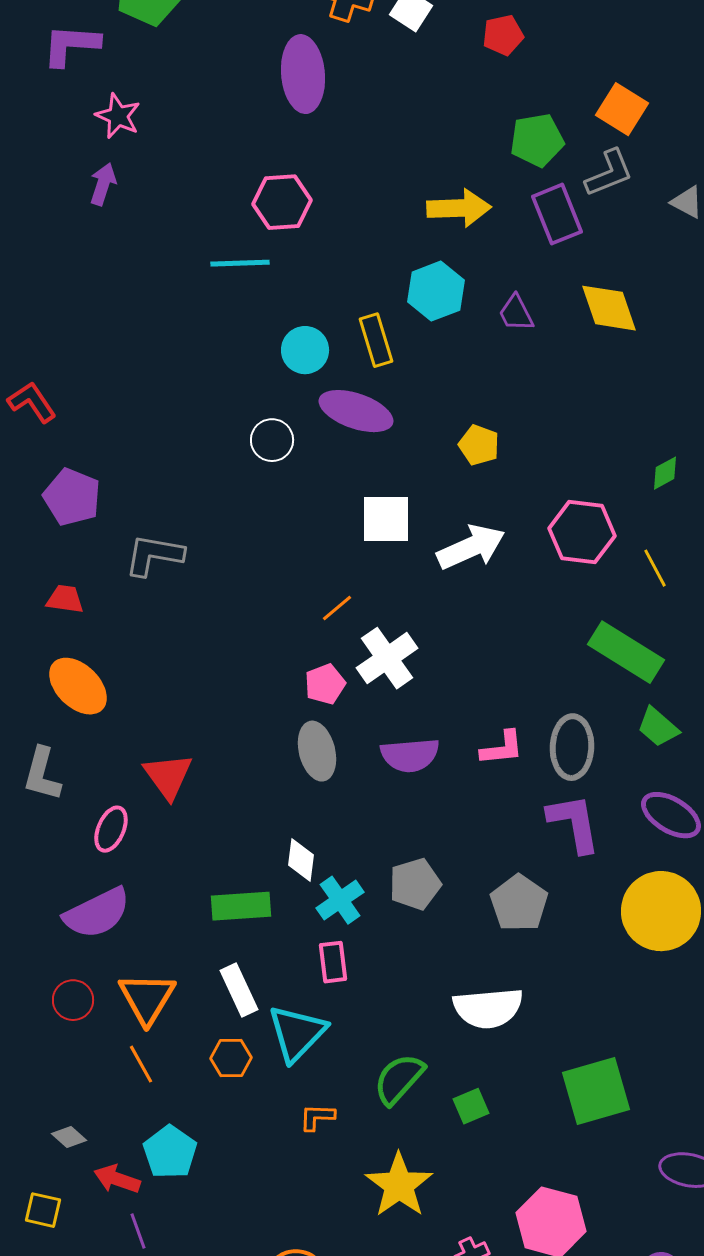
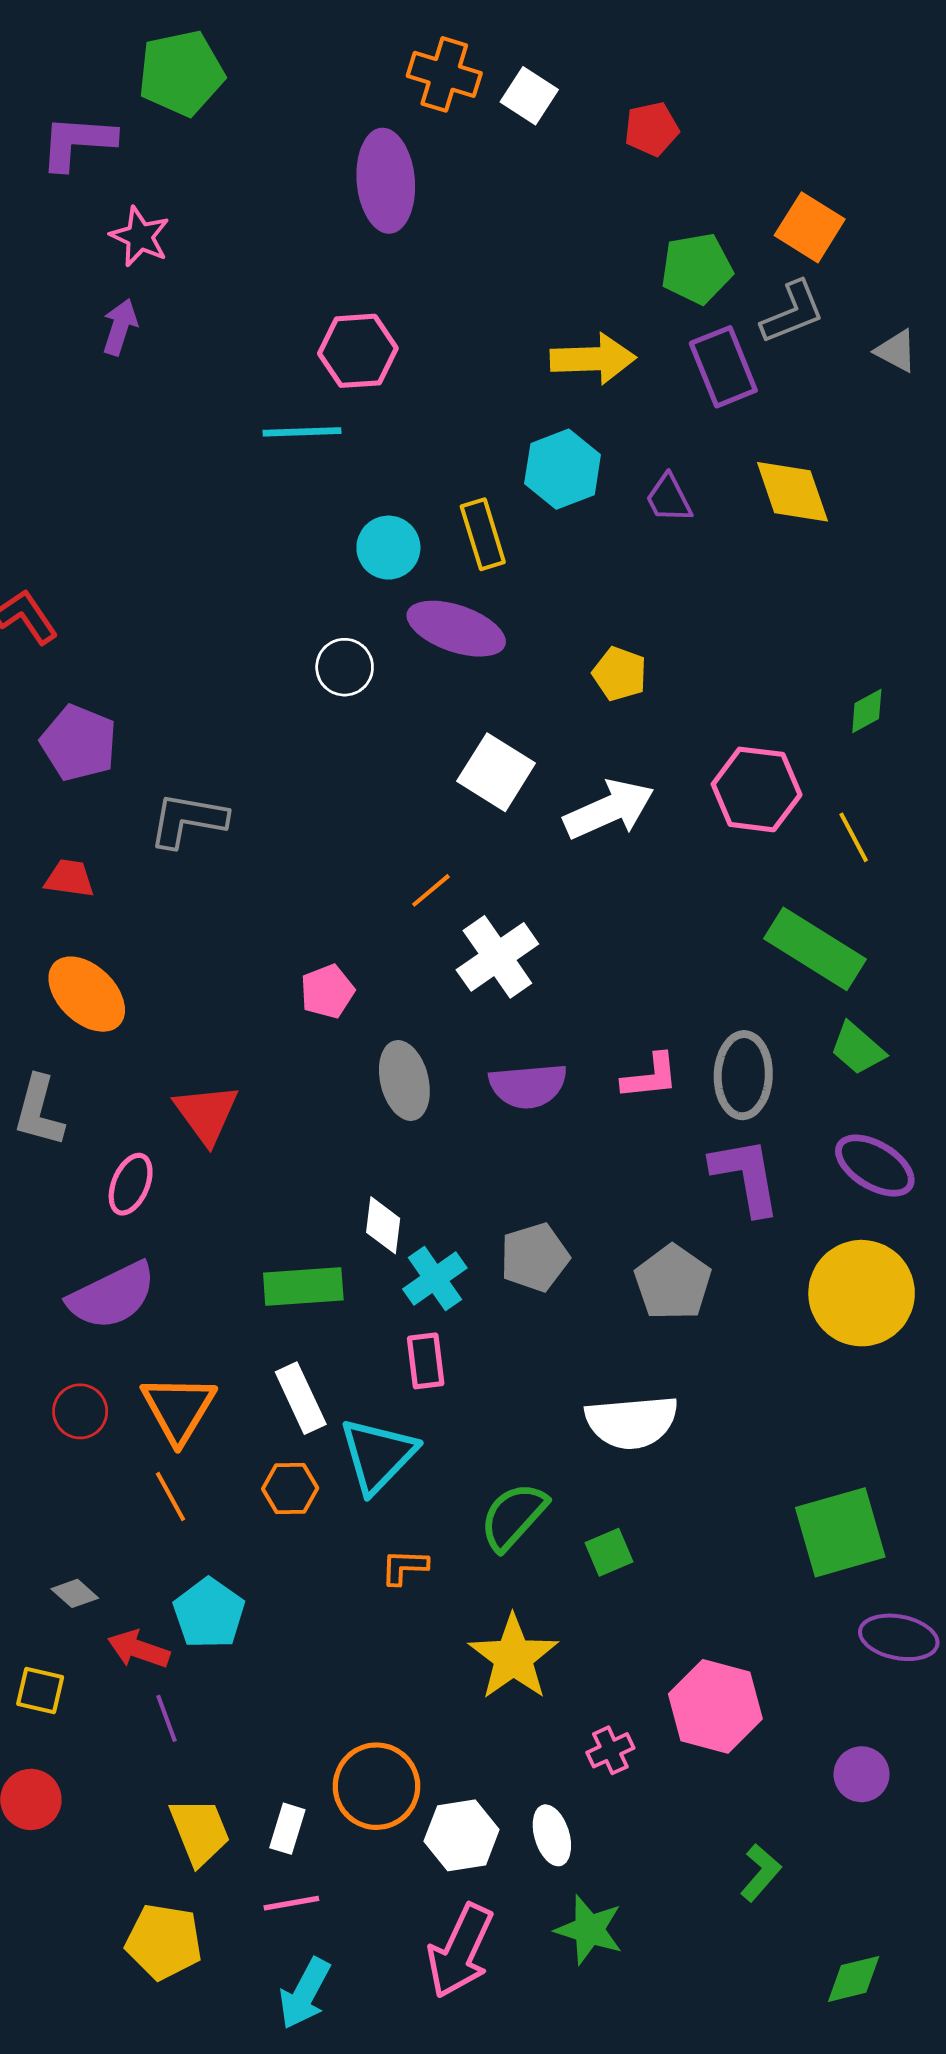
white square: (386, 519) -> (496, 772), turned 32
pink pentagon: (325, 684) -> (327, 991), moved
green square: (596, 1091) -> (840, 1532), moved

